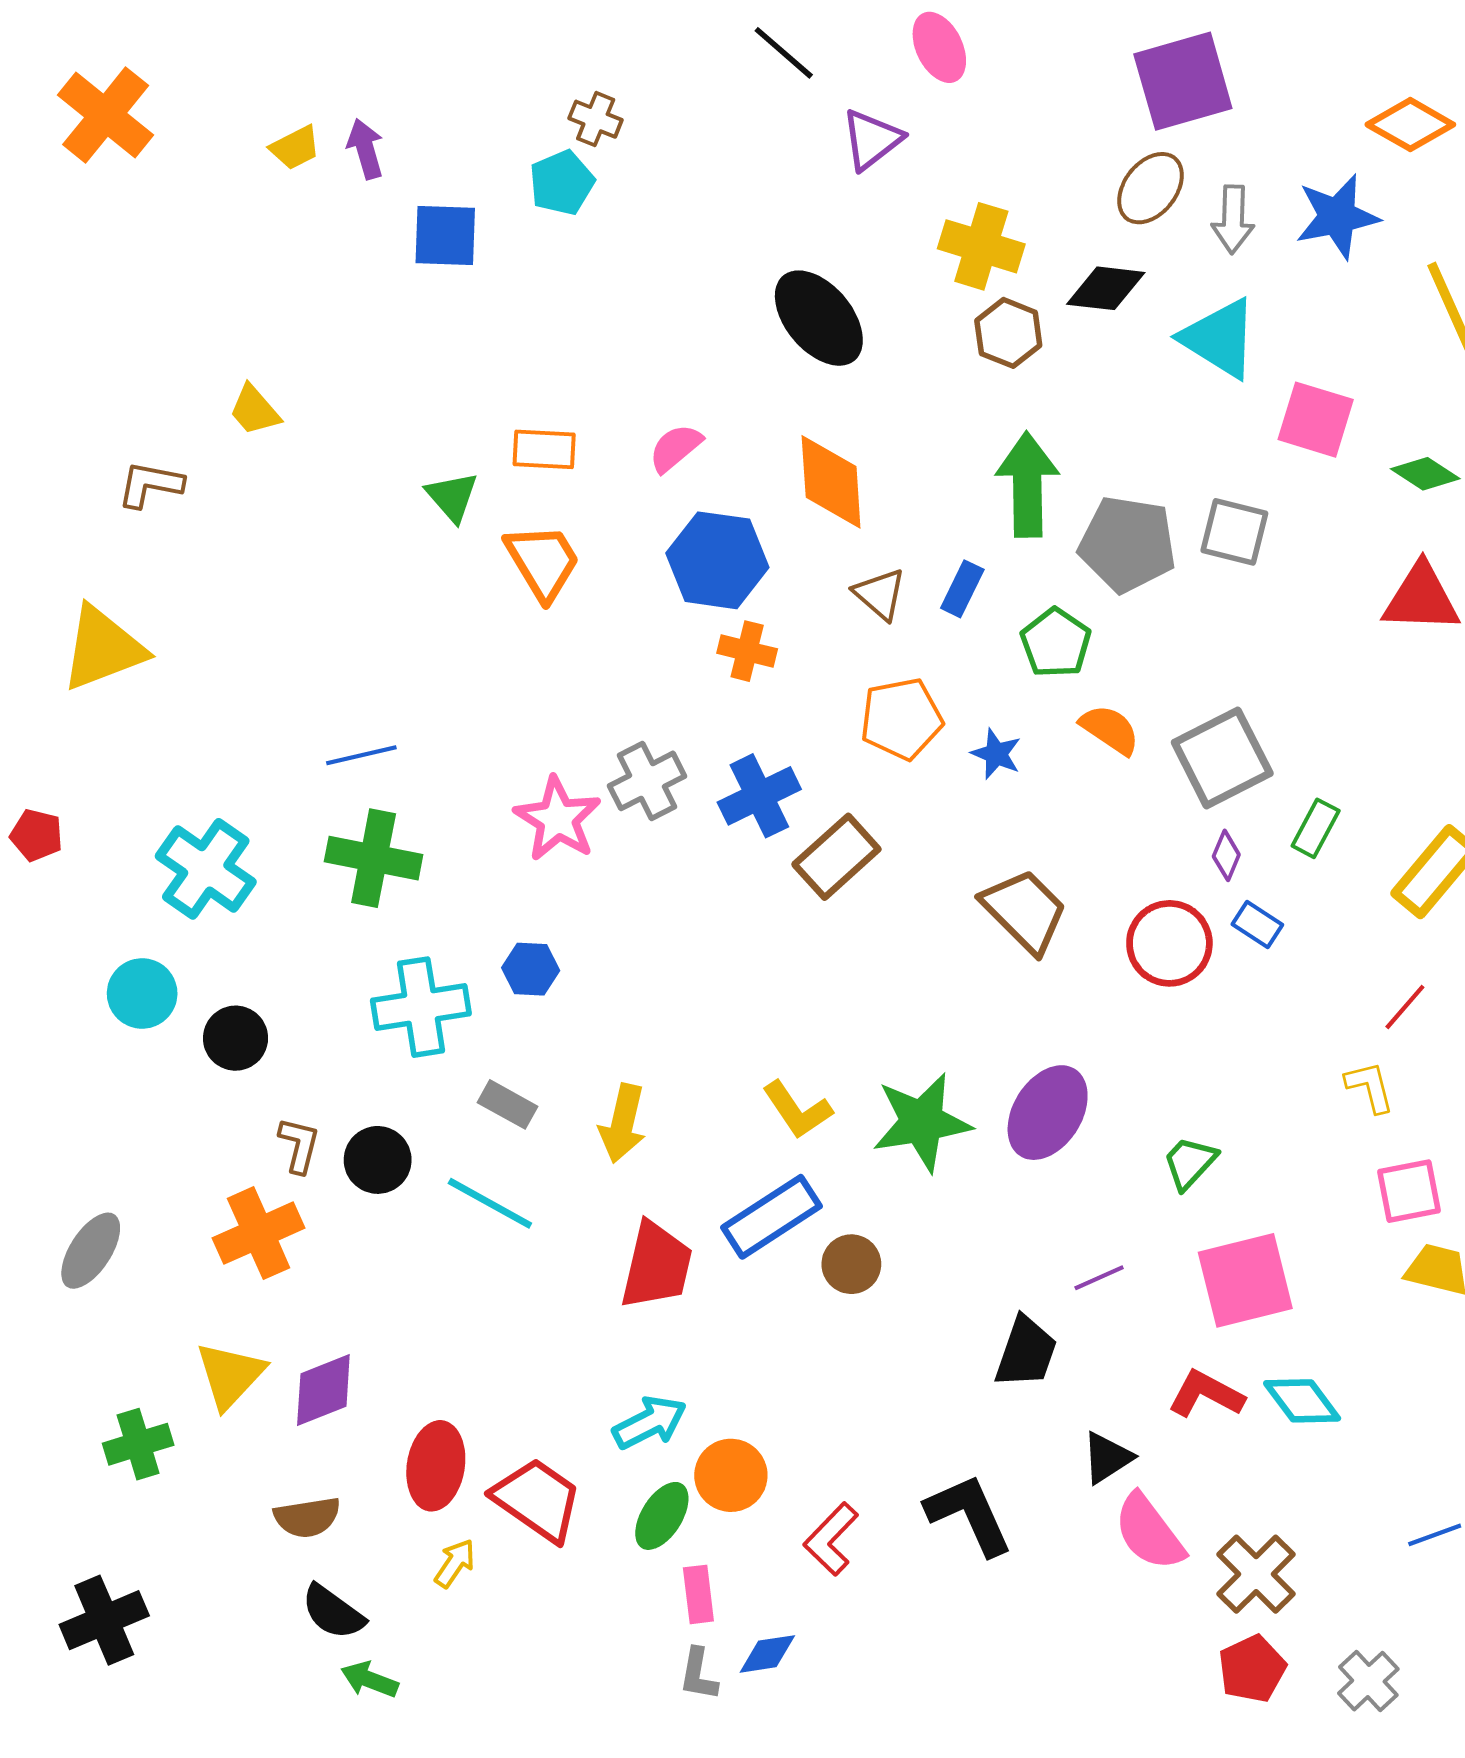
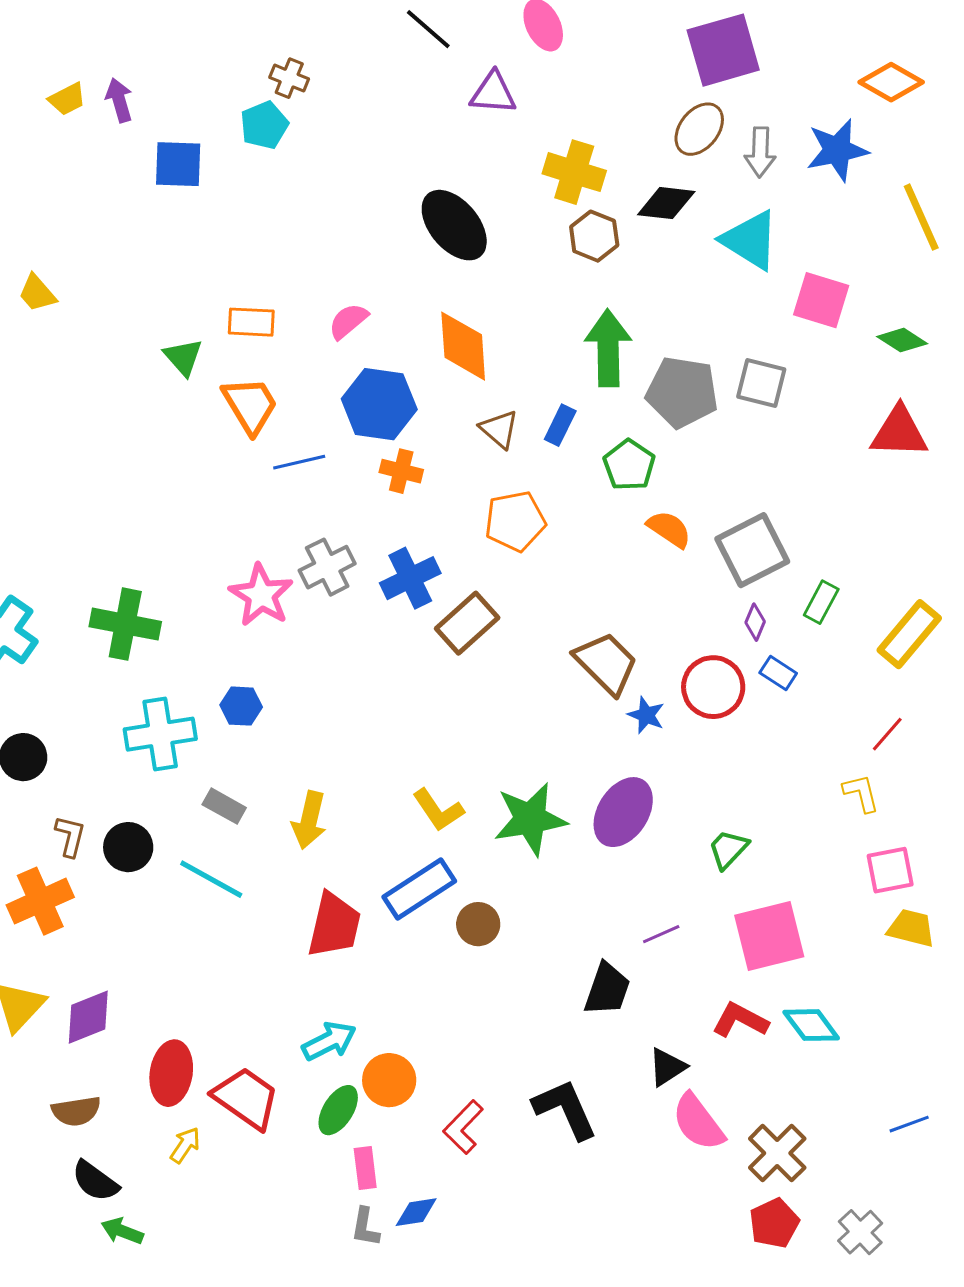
purple triangle: (872, 139) -> (493, 93), turned 42
blue star: (996, 754) -> (646, 715), moved
blue line: (361, 755) -> (299, 462), moved

